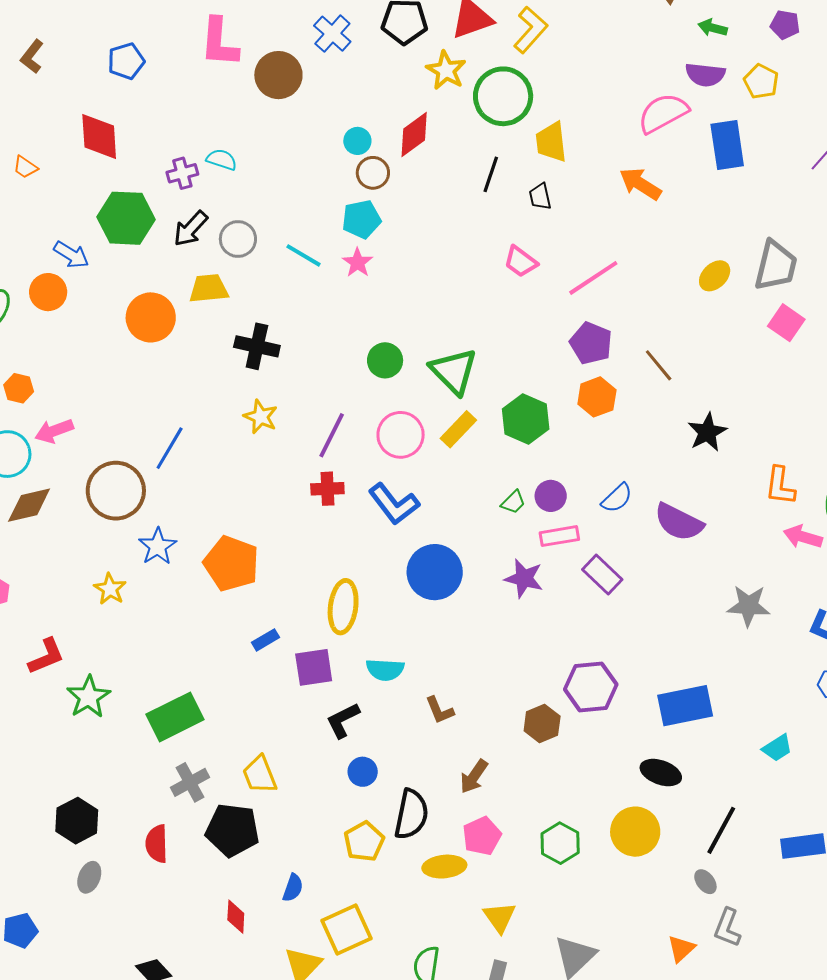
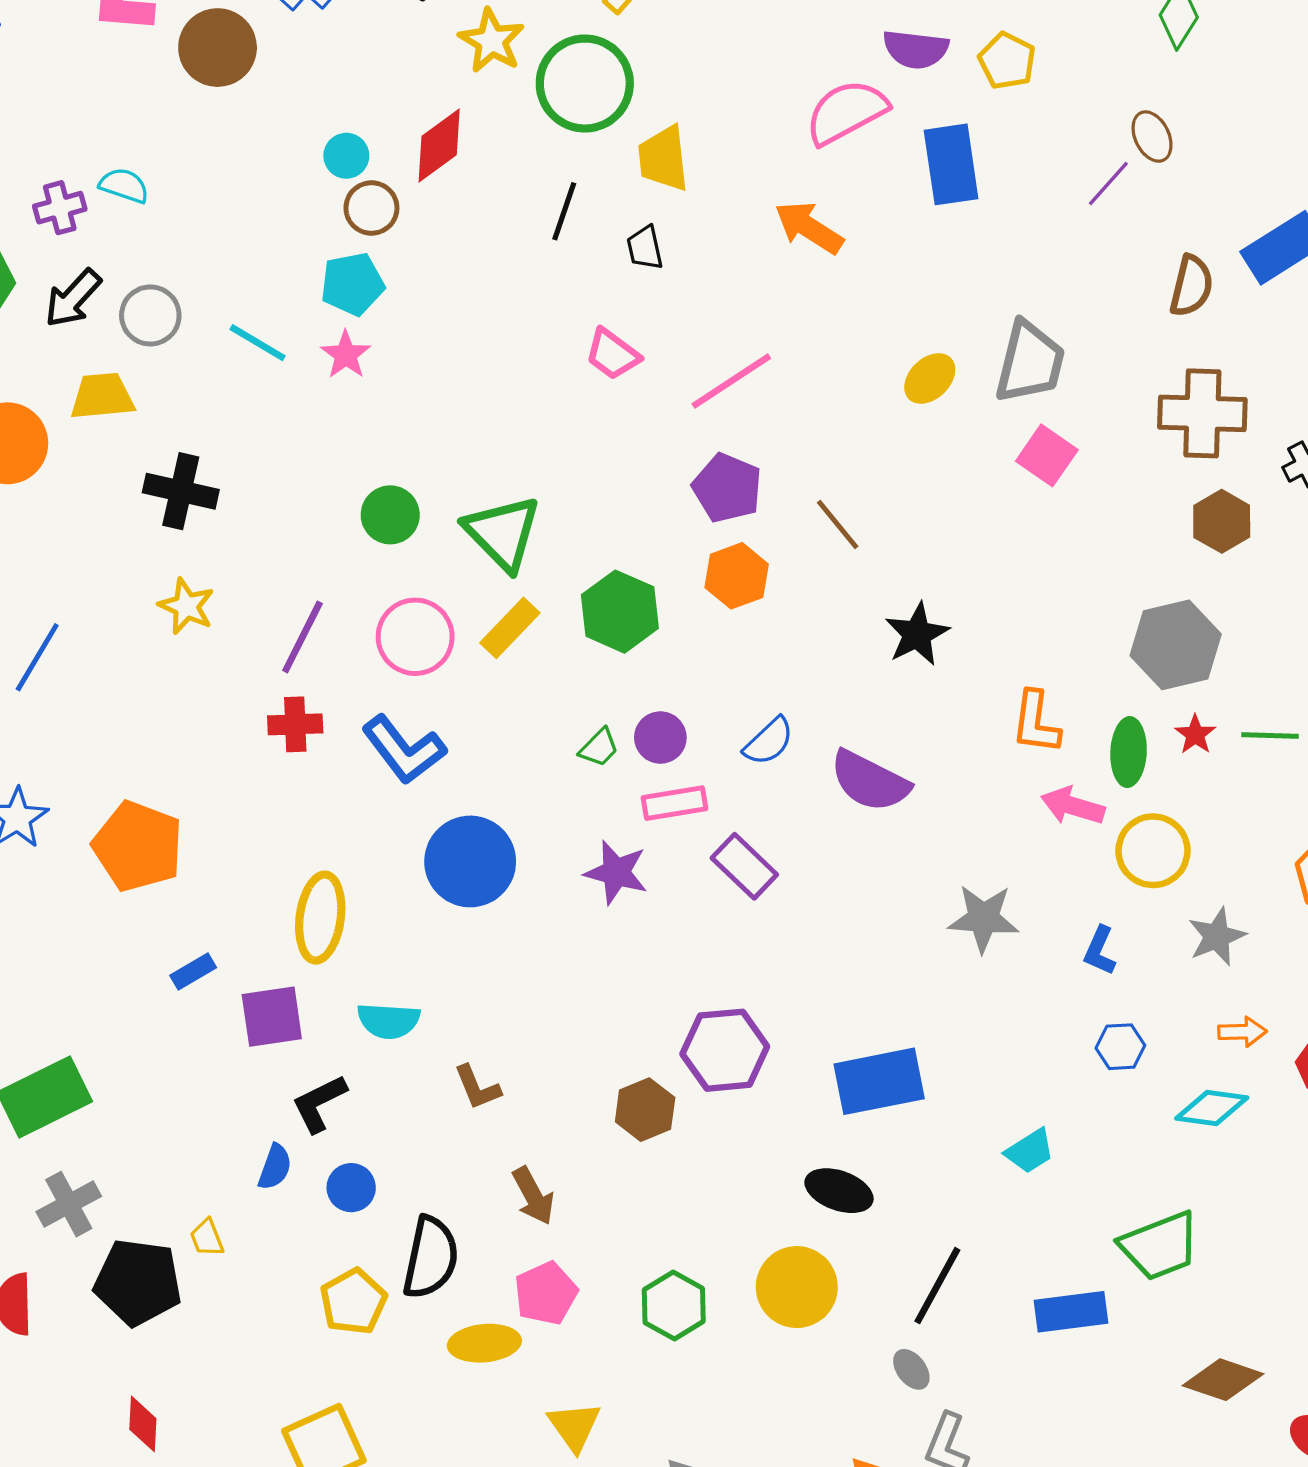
yellow trapezoid: (260, 775) -> (207, 1238), moved, size x0.6
brown arrow: (474, 776) -> (533, 1196), turned -63
blue semicircle: (293, 888) -> (275, 1167), moved

